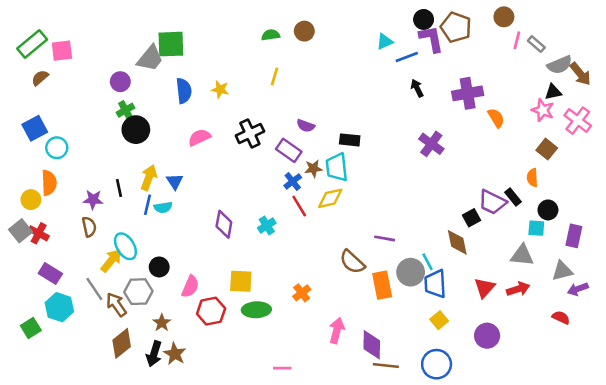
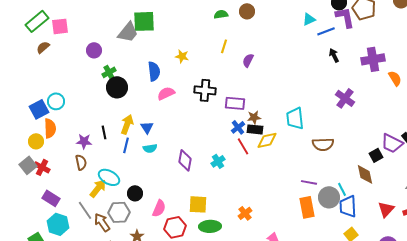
purple circle: (120, 82) -> (94, 50), moved
blue semicircle: (184, 91) -> (154, 71), moved
purple semicircle: (306, 126) -> (248, 60), moved, turned 96
blue square: (35, 128) -> (39, 109), moved
black cross: (250, 133) -> (205, 90), turned 30
black rectangle: (350, 140) -> (255, 129), moved
purple rectangle: (289, 150) -> (235, 103), turned -30
cyan trapezoid: (337, 167) -> (295, 118), moved
cyan semicircle: (163, 207) -> (150, 148), moved
purple line: (385, 238) -> (309, 182), moved
cyan ellipse: (125, 246) -> (109, 177), turned -30
brown semicircle: (352, 262) -> (323, 144), moved, turned -45

